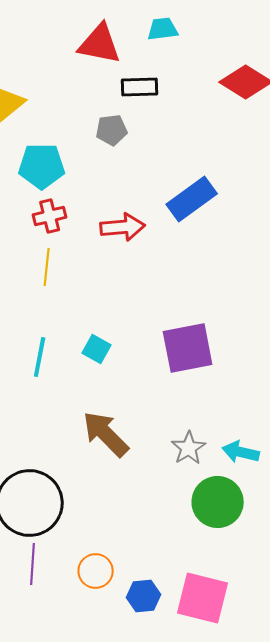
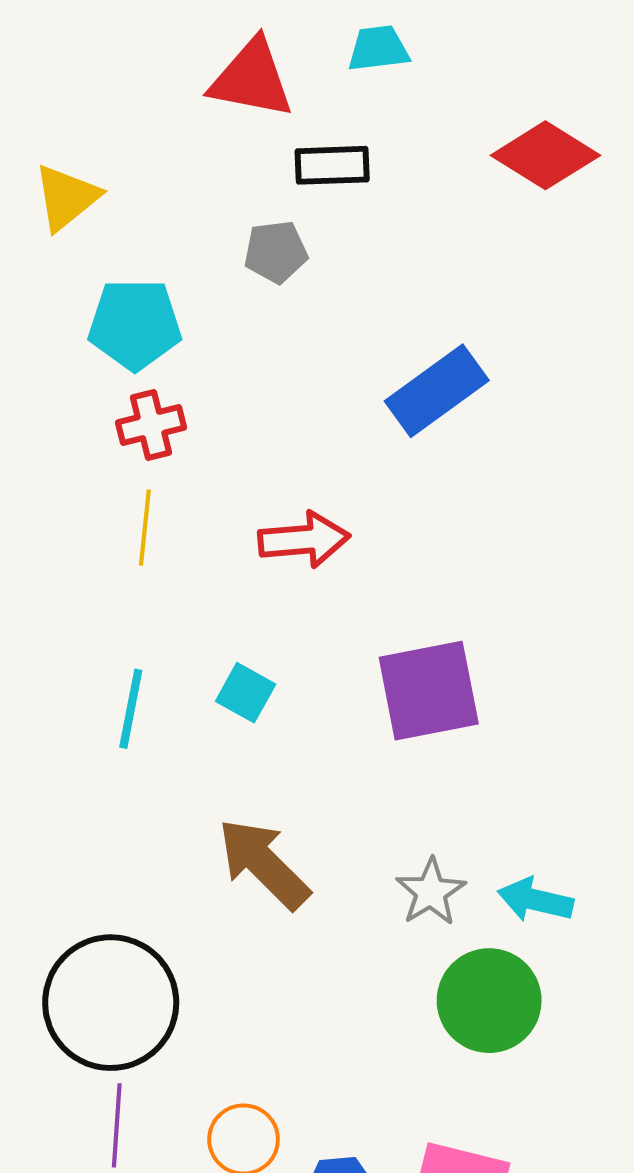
red arrow: (123, 227) -> (304, 540), moved

